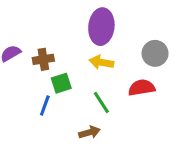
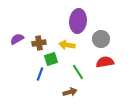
gray circle: (155, 53) -> (101, 39), moved
yellow arrow: (101, 62) -> (67, 45), moved

